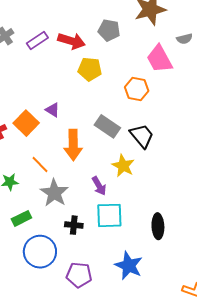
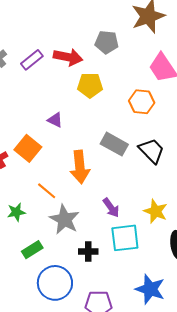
purple triangle: (53, 110) -> (55, 120), moved
yellow star: (123, 166) -> (156, 211), moved

